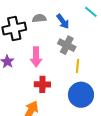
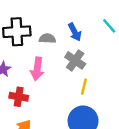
gray semicircle: (39, 18) -> (47, 38), moved
red cross: (42, 84) -> (19, 97), moved

